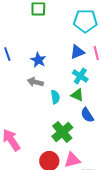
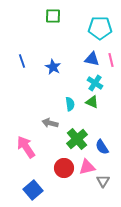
blue triangle: (77, 52) -> (92, 59), turned 35
gray arrow: (35, 82) -> (50, 123), moved
blue semicircle: (87, 115) -> (102, 147), moved

